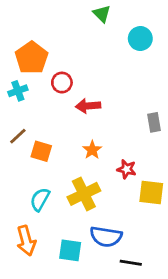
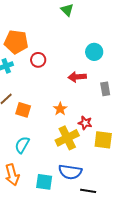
cyan circle: (140, 39) -> (94, 52), moved
orange pentagon: (32, 58) -> (16, 42), turned -30
red arrow: (88, 106) -> (77, 77), moved
yellow cross: (84, 194) -> (67, 138), moved

